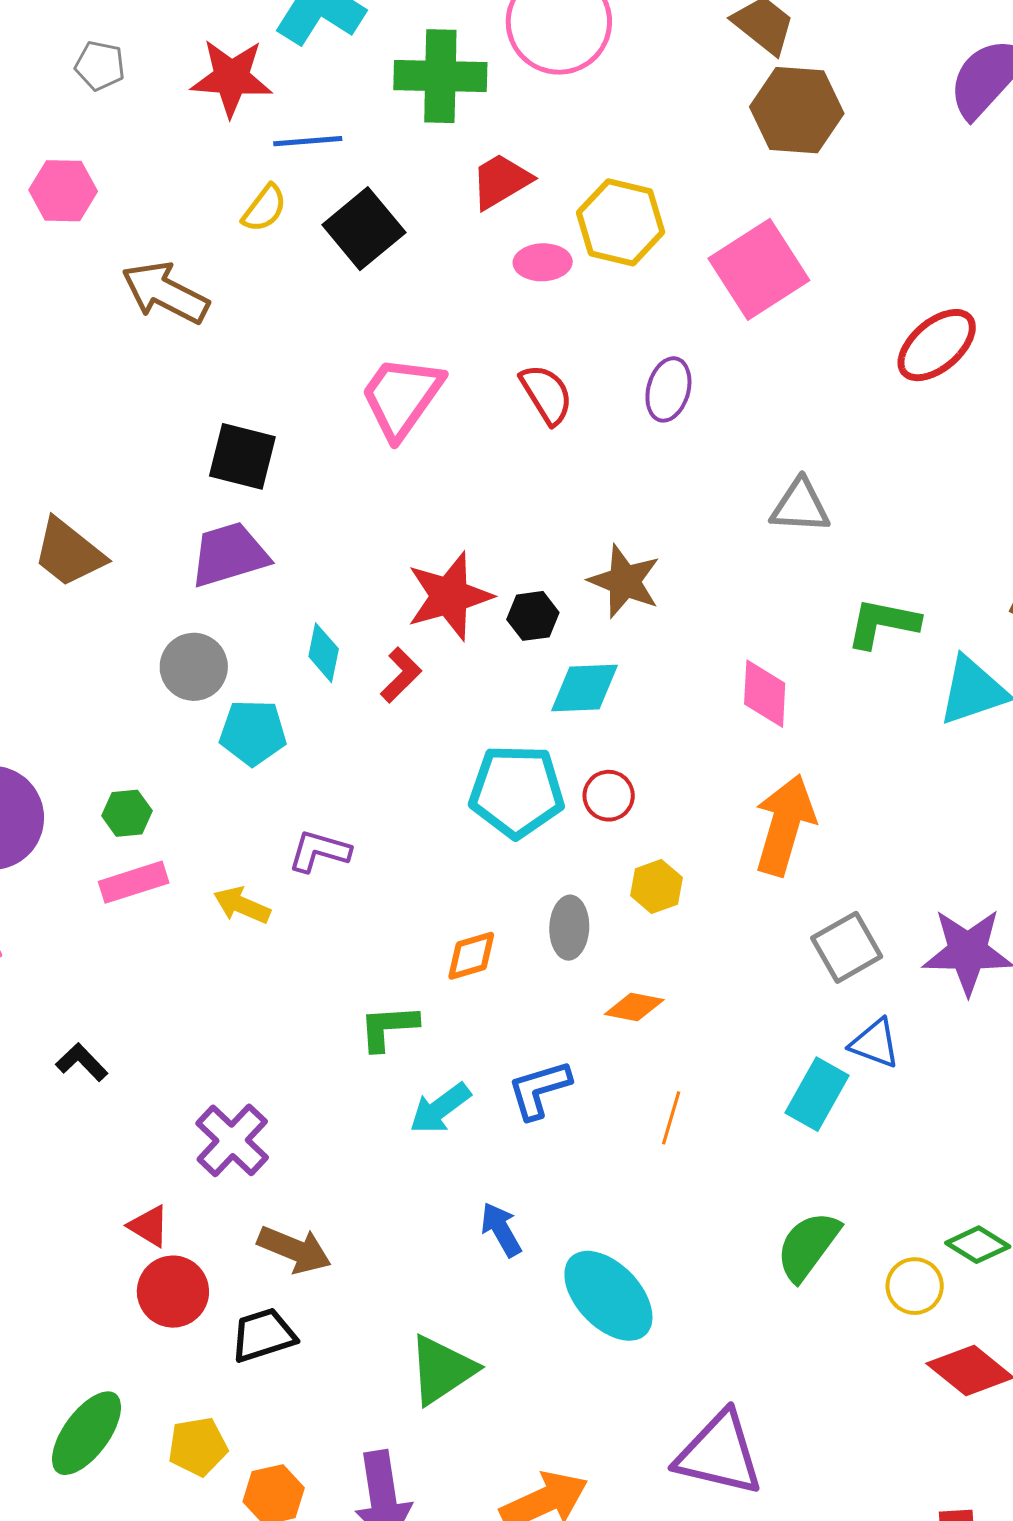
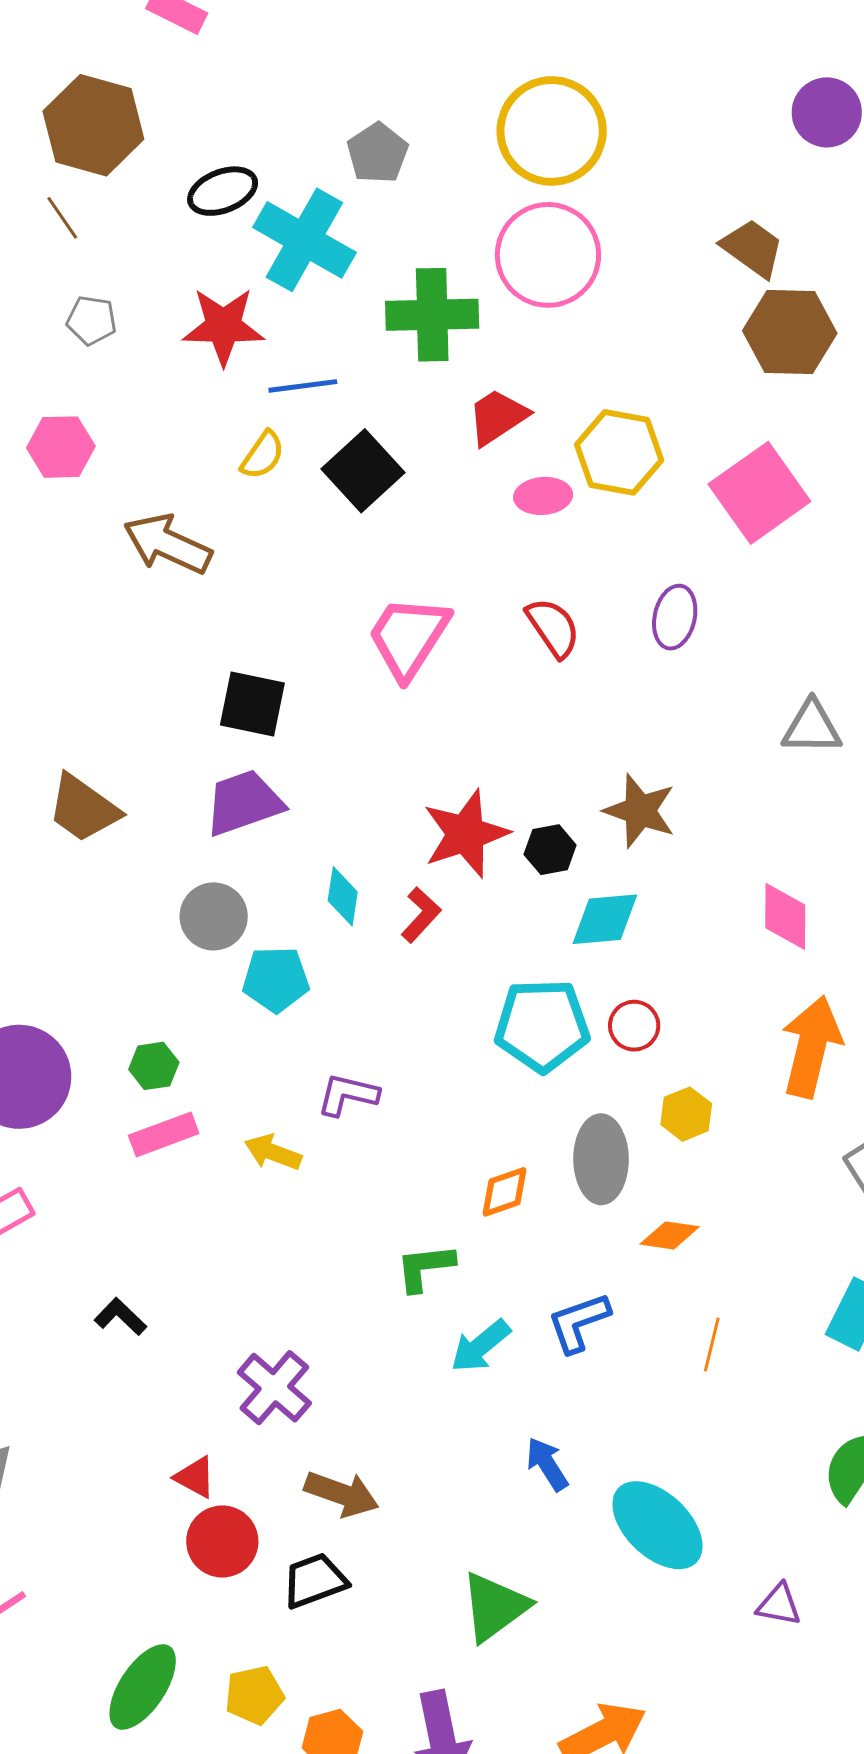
gray ellipse: (569, 928) -> (601, 1159), size x1.4
purple triangle: (719, 1454) -> (779, 1605), moved, size x0.5

